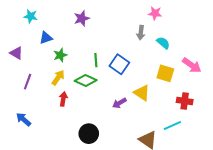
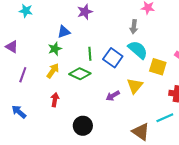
purple star: (82, 18) -> (85, 12), moved
blue triangle: (46, 38) -> (64, 32), moved
cyan semicircle: (163, 43) -> (138, 50), moved, size x1.5
yellow triangle: (142, 93) -> (135, 86), turned 36
red arrow: (63, 99) -> (55, 100), moved

